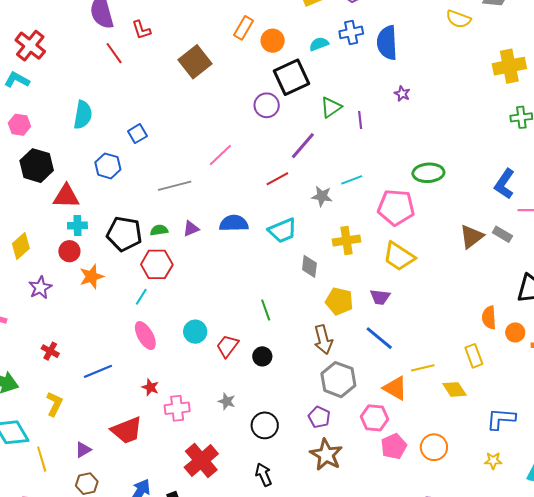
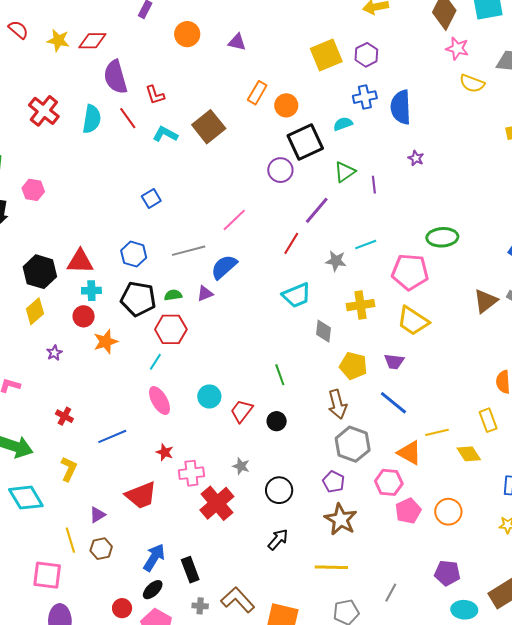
cyan semicircle: (319, 44) -> (343, 124), moved
cyan L-shape: (17, 80) -> (165, 134), moved
cyan semicircle: (83, 115) -> (92, 119), moved
black hexagon: (37, 166) -> (40, 272), moved
blue hexagon: (108, 166) -> (134, 254), moved
red line: (277, 179) -> (291, 243), turned -30
blue semicircle: (234, 223) -> (224, 267), moved, turned -40
purple star: (40, 288) -> (54, 353), size x0.7
yellow line: (42, 459) -> (70, 540), moved
red cross: (201, 461) -> (217, 503), moved
black arrow: (264, 475) -> (278, 539), turned 65

